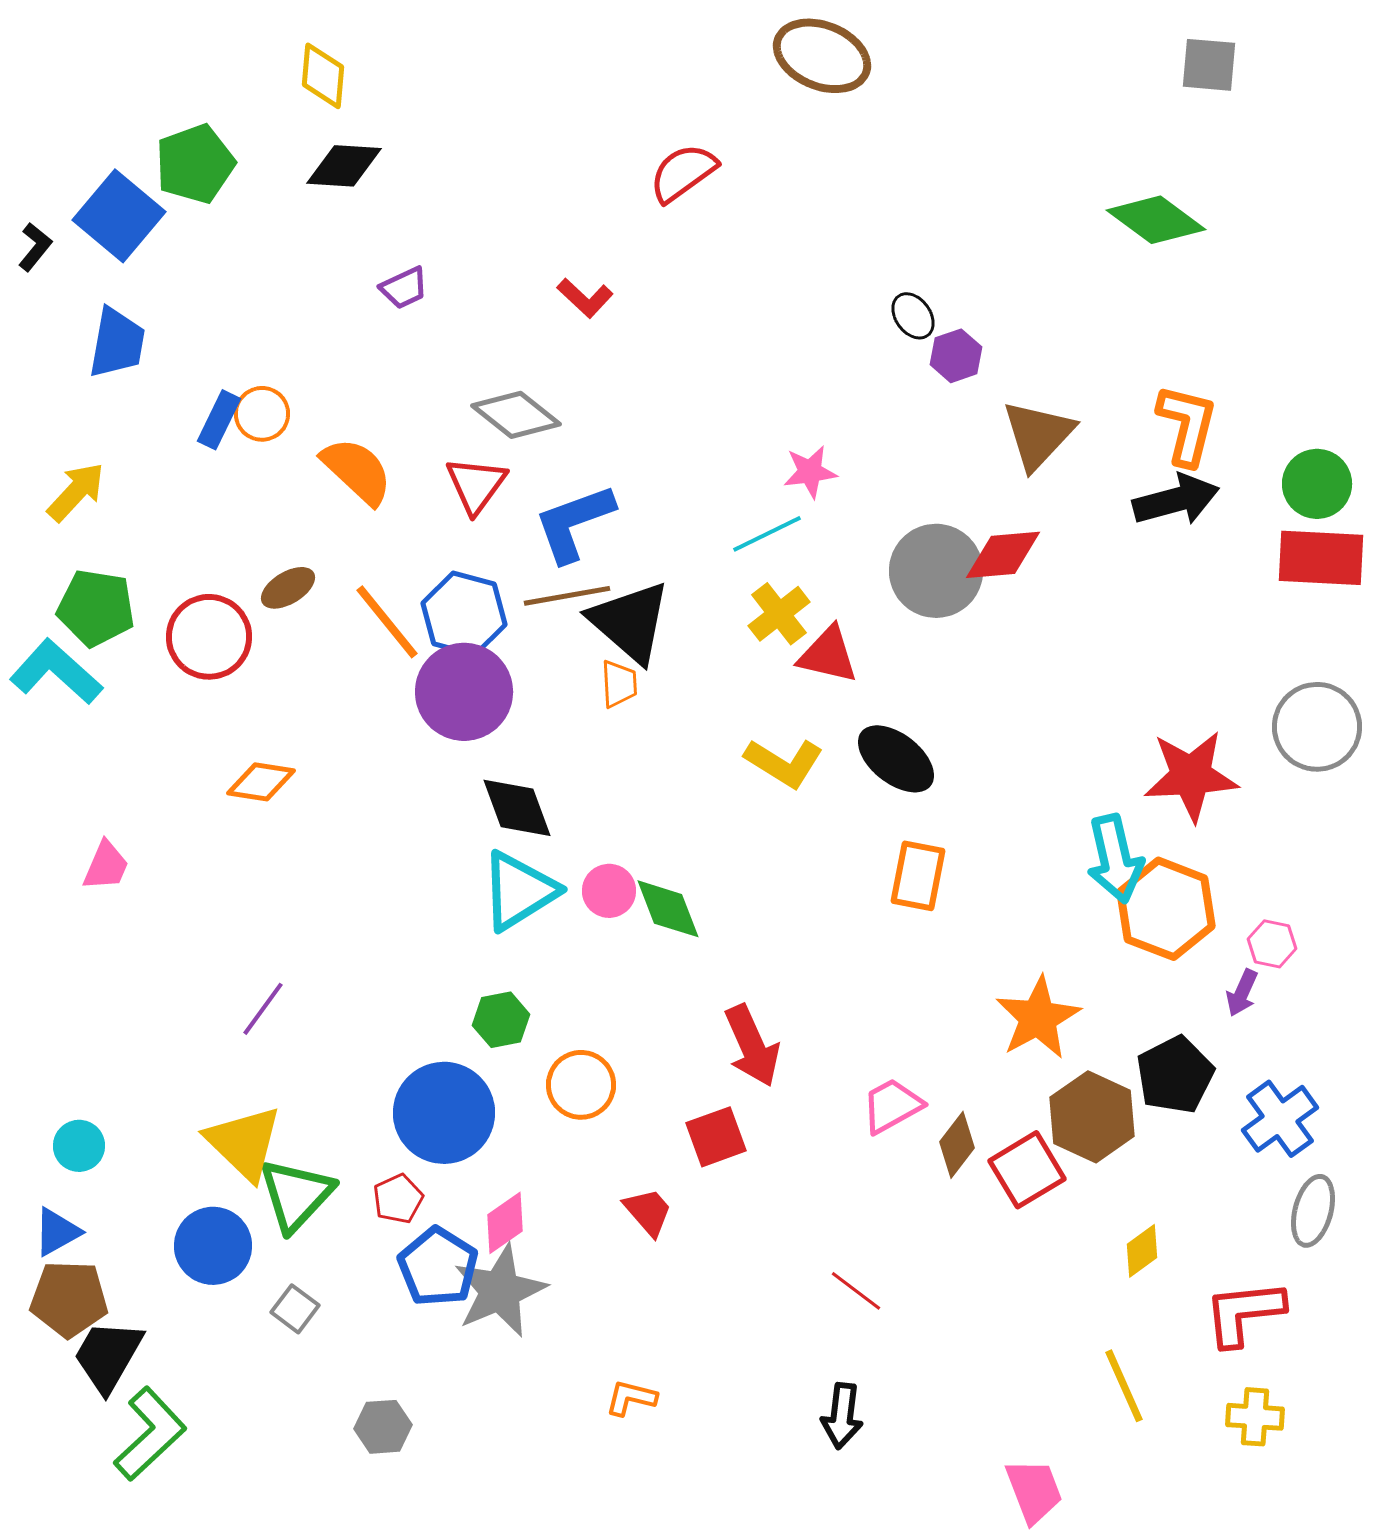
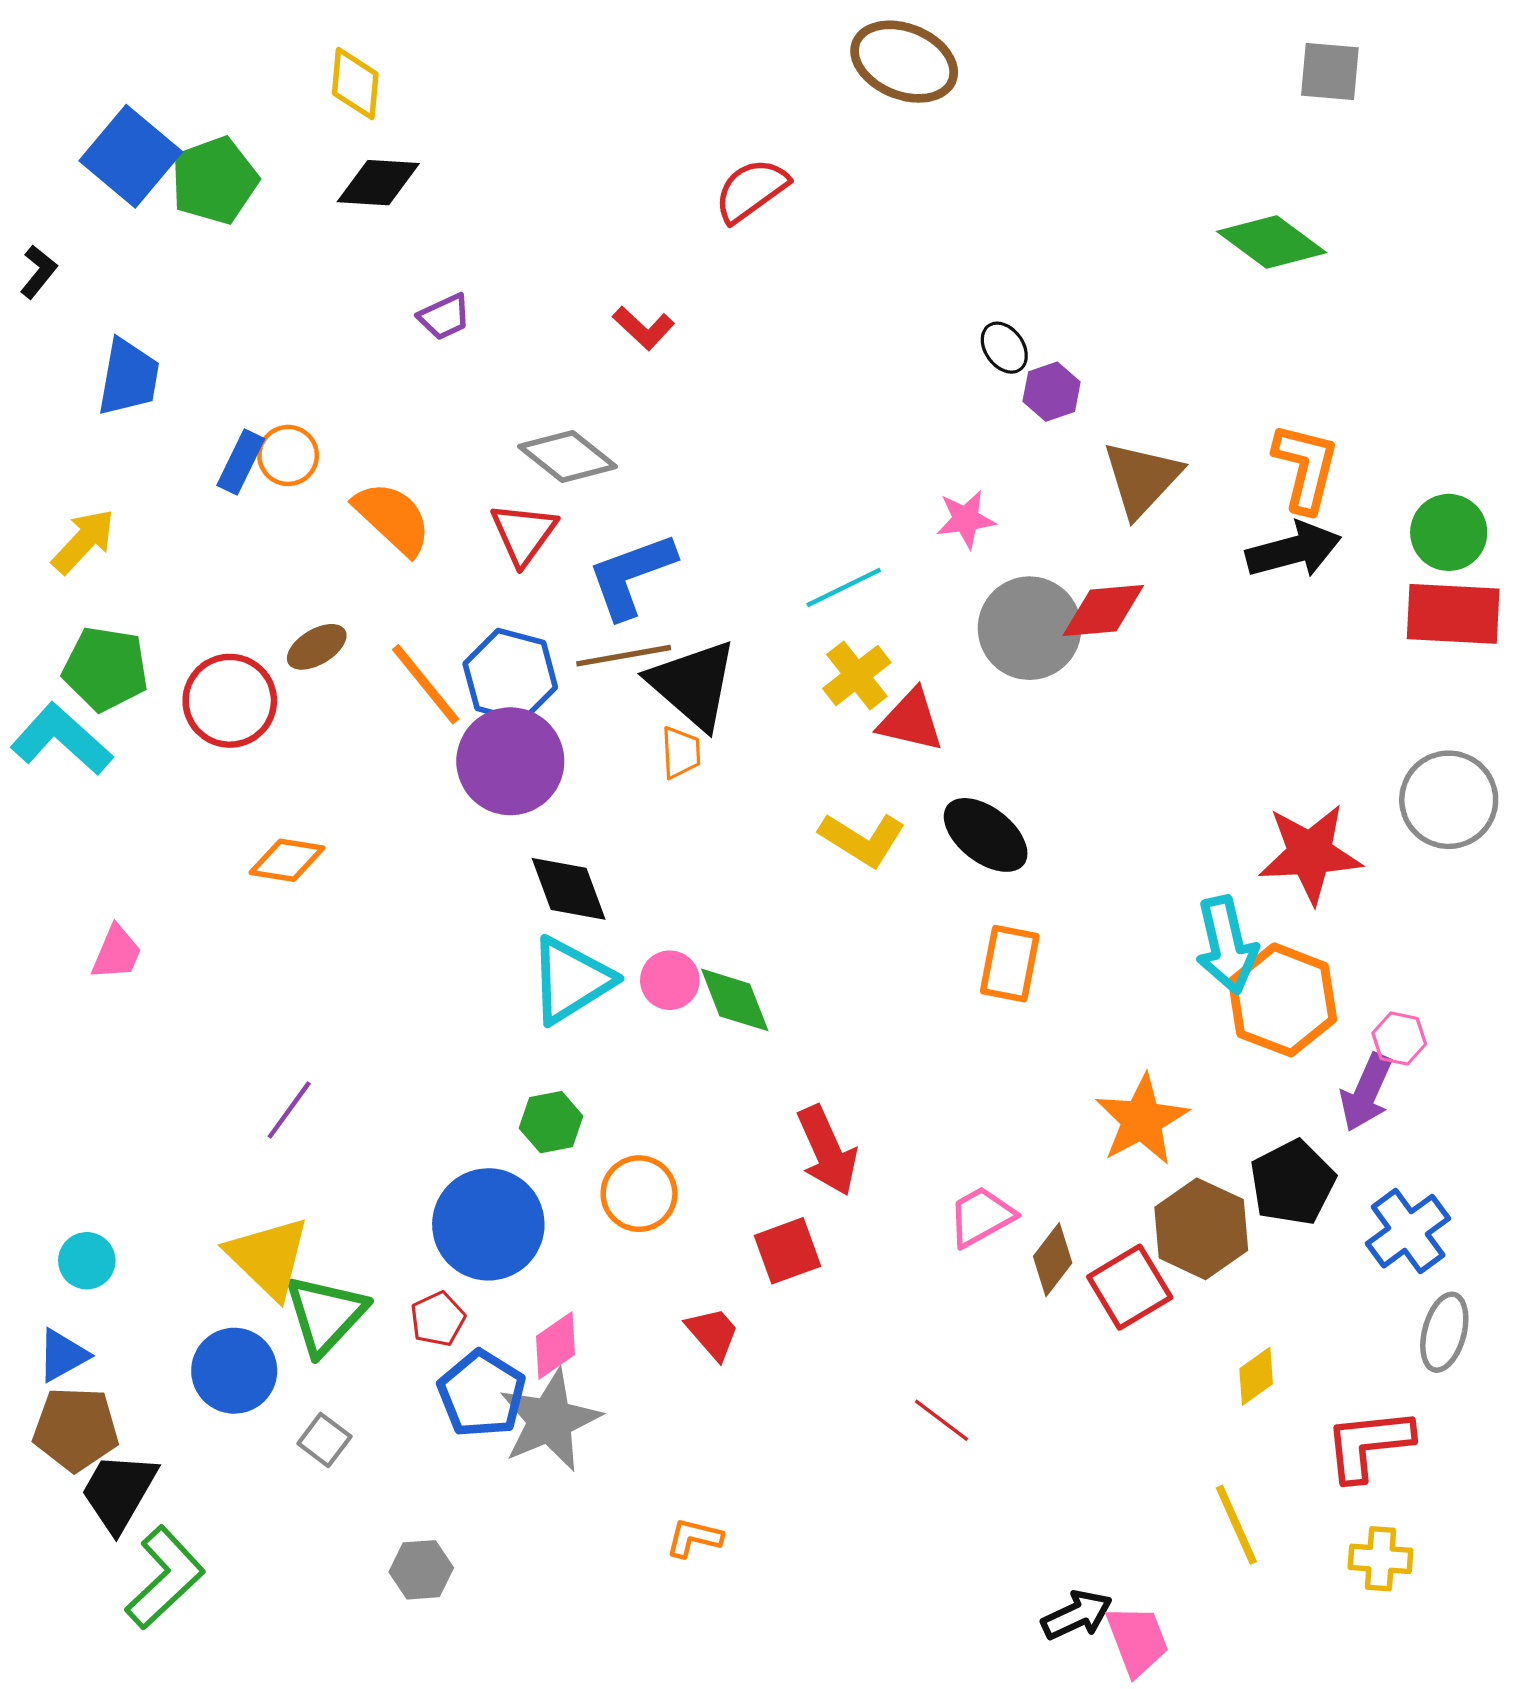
blue square: (119, 216) -> (131, 156), moved
pink star: (810, 472) -> (966, 519), moved
purple arrow: (1242, 993) -> (1366, 1092), size x1.5
black arrow: (842, 1416) -> (1077, 1615), moved, turned -122

